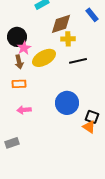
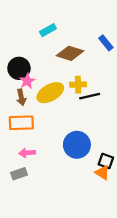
brown diamond: (61, 24) -> (70, 53), turned 35
yellow cross: (68, 39) -> (78, 85), moved
orange rectangle: (19, 84) -> (21, 123), size x1.5
gray rectangle: (12, 143) -> (19, 174), moved

